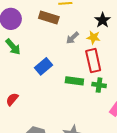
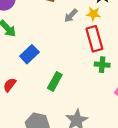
blue rectangle: (44, 66) -> (29, 54), moved
green rectangle: (74, 81) -> (55, 81), moved, turned -66

